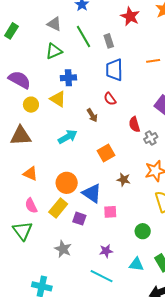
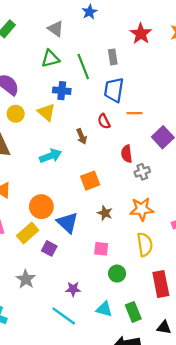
green line: (84, 36) -> (83, 66), moved
orange line: (153, 61) -> (134, 113), moved
pink square: (110, 212) -> (101, 249), moved

